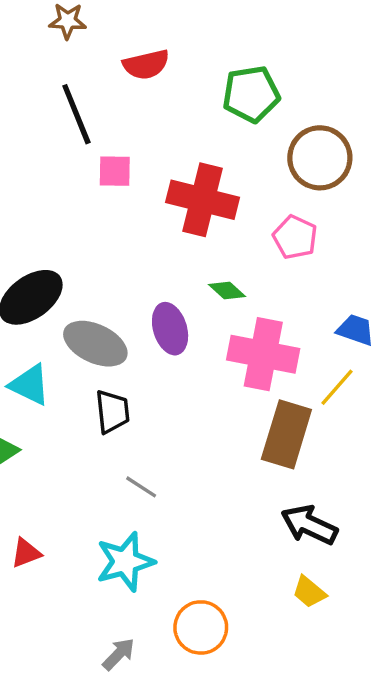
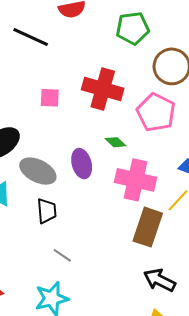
black line: (76, 114) -> (31, 37), turned -45
pink square: (115, 171) -> (50, 98), moved
pink pentagon: (295, 237) -> (156, 112), size x1.5

